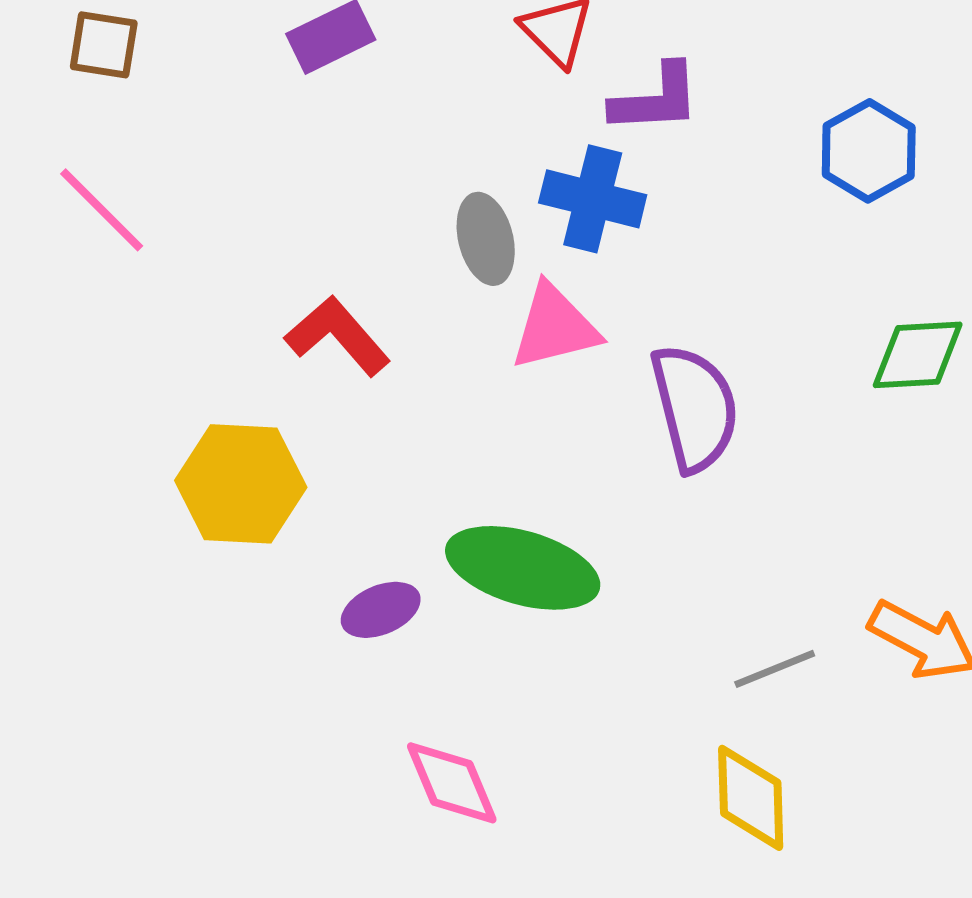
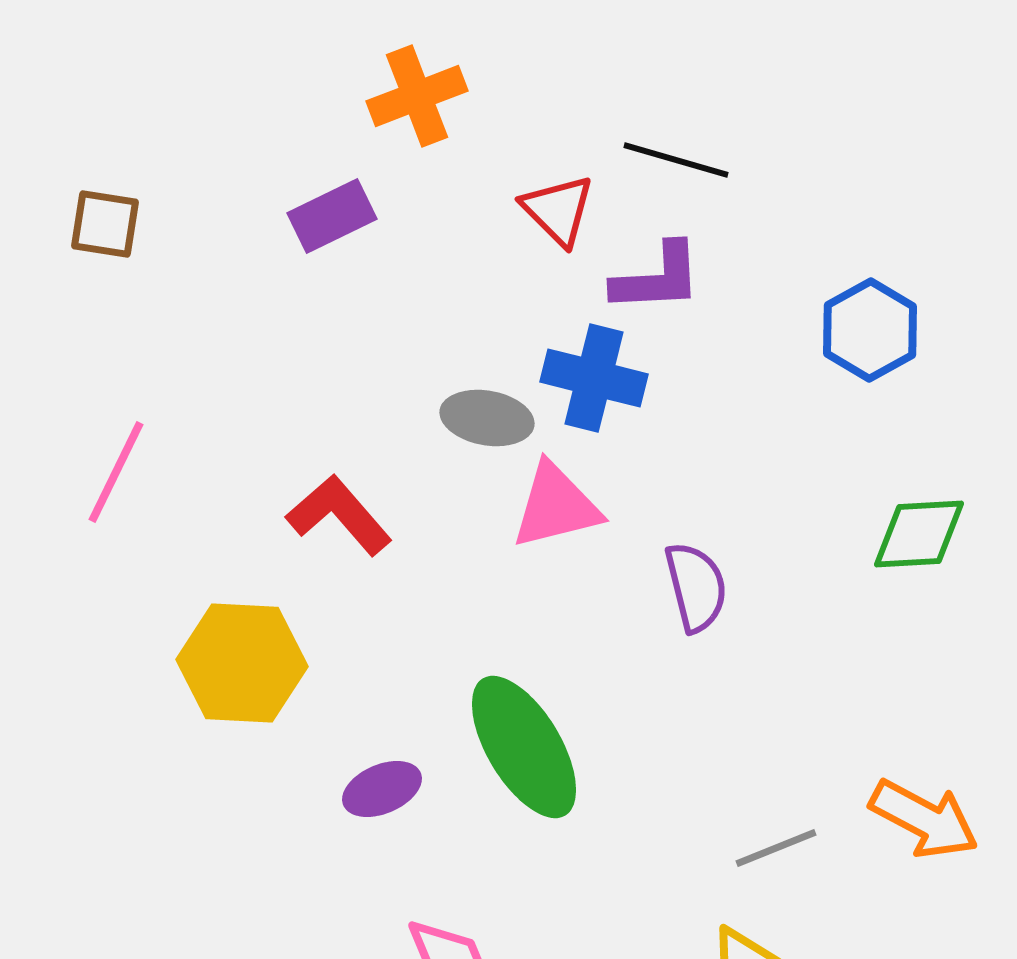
pink line: (102, 210) -> (116, 472), moved, turned 71
gray ellipse: (486, 239) -> (487, 418), turned -66
purple semicircle: (695, 408) -> (696, 587), size x0.7
green ellipse: (523, 568) -> (524, 747), turned 43

